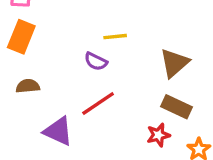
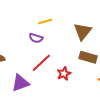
purple triangle: (58, 131) -> (20, 83), turned -36
red star: (158, 135) -> (64, 74), moved

